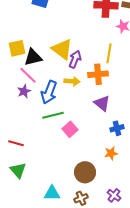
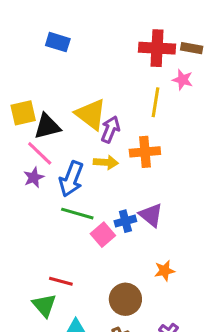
yellow line: (109, 53) -> (156, 102), moved
purple triangle: (102, 103) -> (151, 215), moved
green line: (53, 115) -> (77, 214), turned 30
blue cross: (117, 128) -> (125, 221), moved
red line: (16, 143) -> (61, 281), moved
green triangle: (18, 170) -> (44, 305), moved

